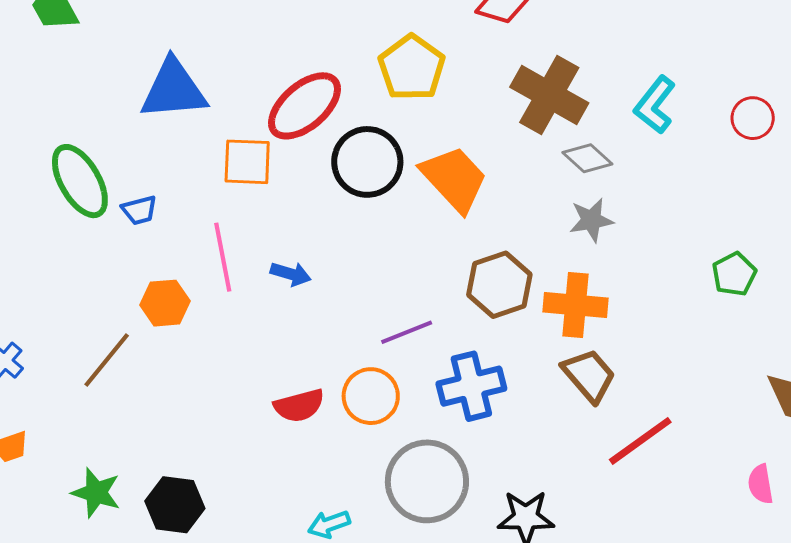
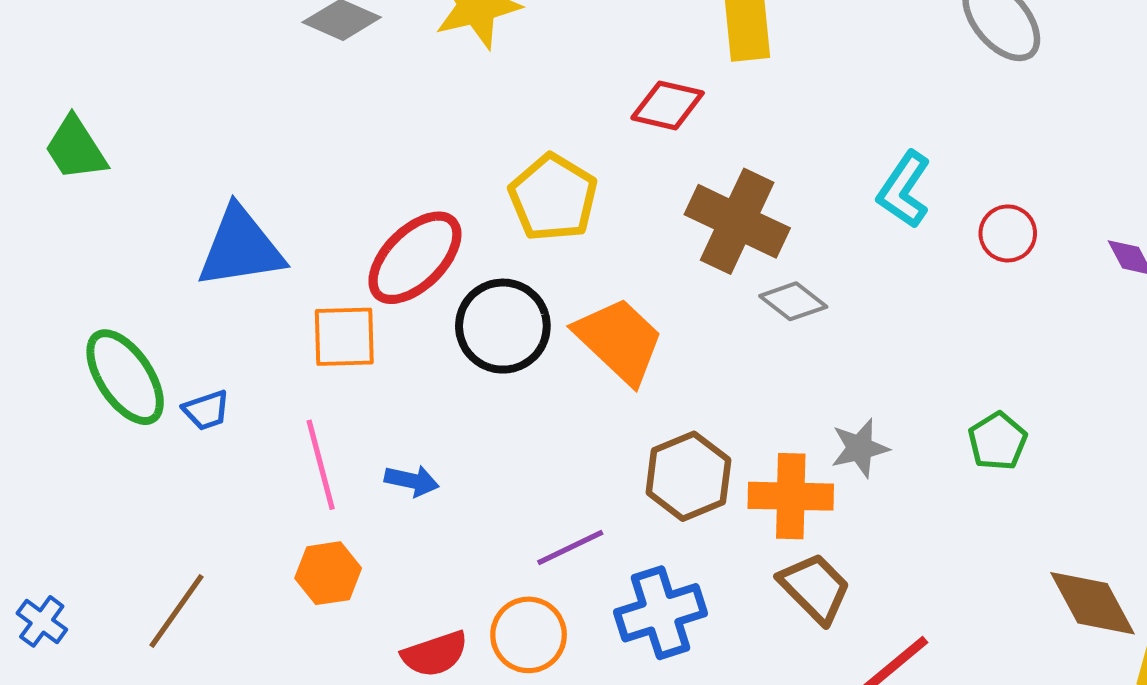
cyan L-shape: (655, 105) -> (904, 190), moved
gray star: (591, 220) -> (860, 448), moved
orange hexagon: (165, 303) -> (328, 573), moved

